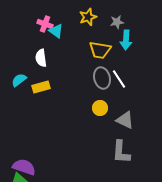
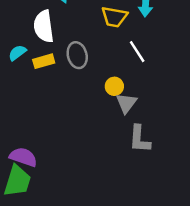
white semicircle: (41, 58) -> (44, 26), size x1.5
gray ellipse: (102, 78) -> (77, 55), moved
gray triangle: (125, 120) -> (126, 103), moved, turned 42

